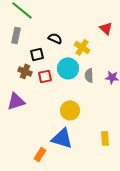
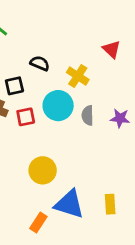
yellow circle: (70, 110) -> (43, 170), moved
blue triangle: (62, 138) -> (69, 204), moved
orange rectangle: (40, 154) -> (38, 222), moved

